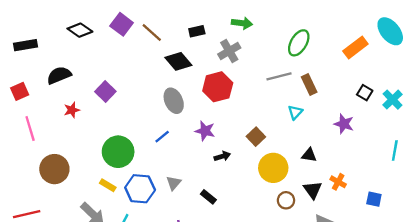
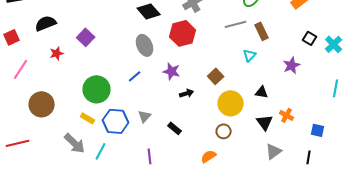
purple star: (344, 124) -> (292, 65), turned 30
pink line: (30, 129) -> (21, 69), turned 50
brown circle: (286, 200) -> (224, 131), moved

